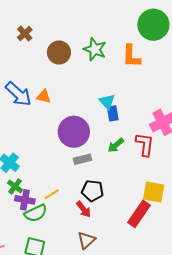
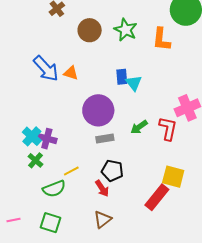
blue rectangle: (113, 113) -> (122, 77), moved
purple cross: (25, 200) -> (47, 139), moved

